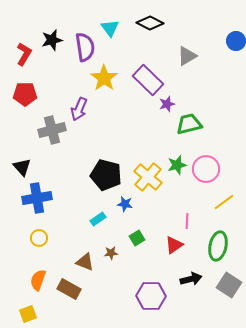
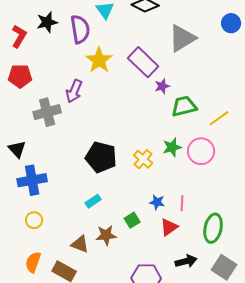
gray triangle: (187, 56) -> (182, 38), size x1.4
yellow cross: (148, 177) -> (143, 159), size x0.7
yellow line: (224, 202) -> (219, 118), moved
blue star: (125, 204) -> (157, 202), moved
brown star: (111, 253) -> (106, 235), size x1.5

